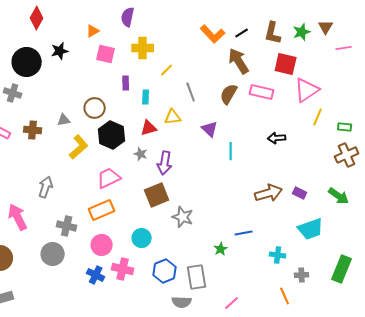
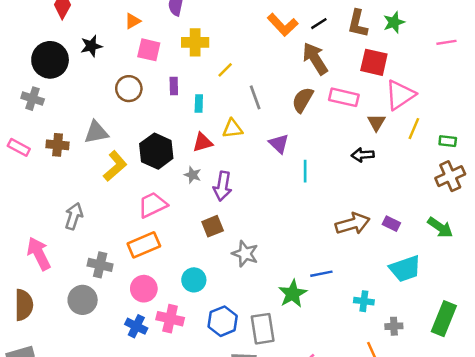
brown triangle: (326, 27) -> (376, 122), moved
brown circle: (95, 108) -> (129, 89), moved
gray triangle: (64, 120) -> (96, 132), size x1.5
brown square: (157, 195) -> (213, 226), size x0.7
green star: (221, 249) -> (293, 294), size x1.6

